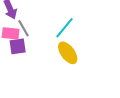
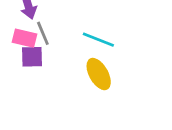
cyan line: (64, 28) -> (98, 40), turned 65

